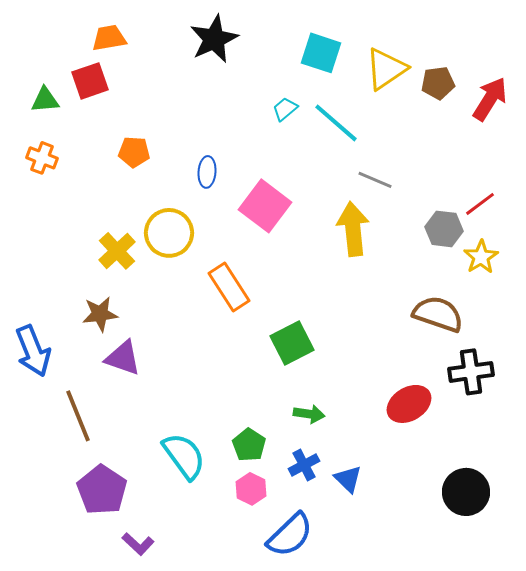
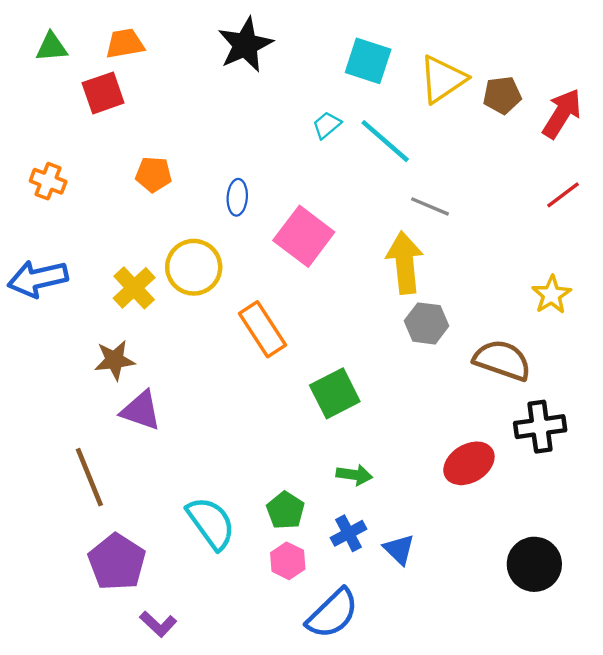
green triangle: (45, 100) -> (51, 47), moved
red line: (480, 204) -> (563, 195), moved
gray hexagon: (444, 229) -> (427, 323), moved
blue arrow: (33, 351) -> (38, 279), moved, turned 99

